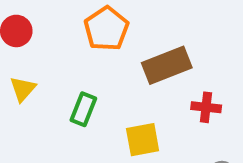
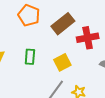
red cross: (206, 107) -> (88, 38), size x1.5

